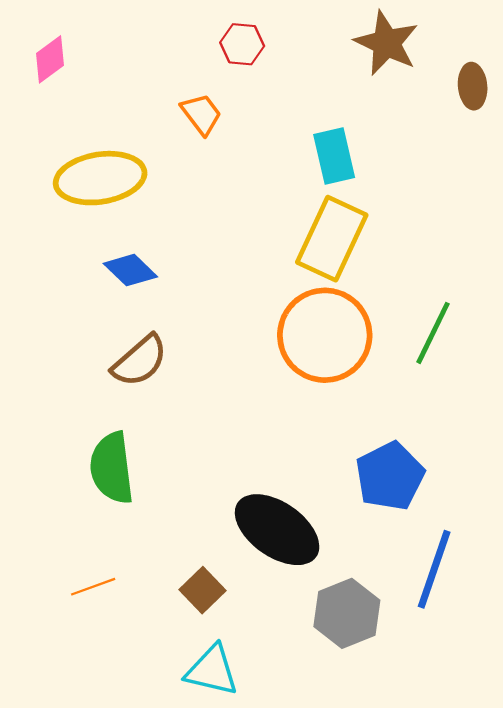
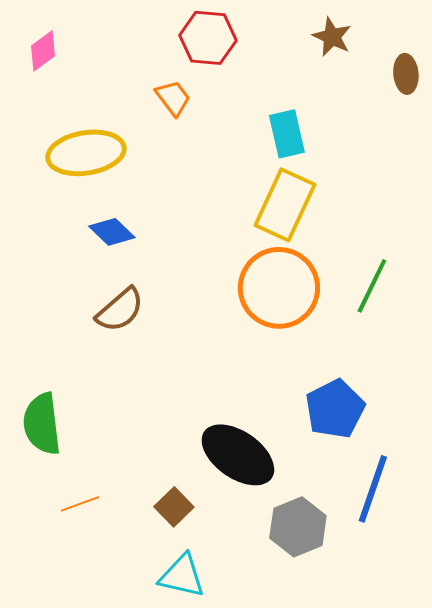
brown star: (386, 43) -> (332, 37), size x0.7
red hexagon: (242, 44) -> (208, 38), size x1.5
green semicircle: (112, 468) -> (42, 424), moved

